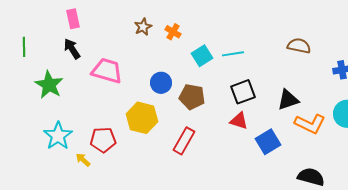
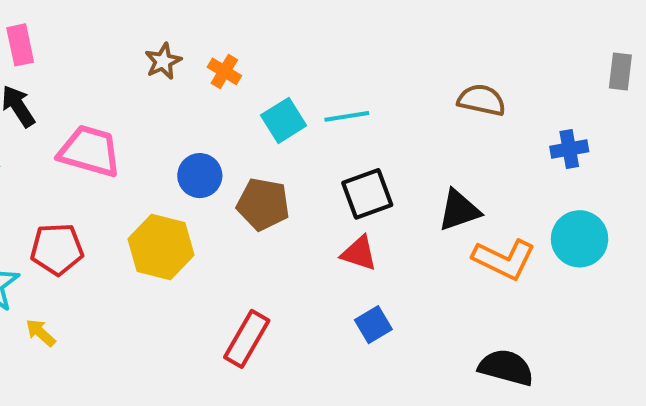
red pentagon: (103, 140) -> (57, 249), moved
red rectangle: (184, 141) -> (247, 339), moved
blue square: (268, 142) -> (373, 325), moved, size x0.7

